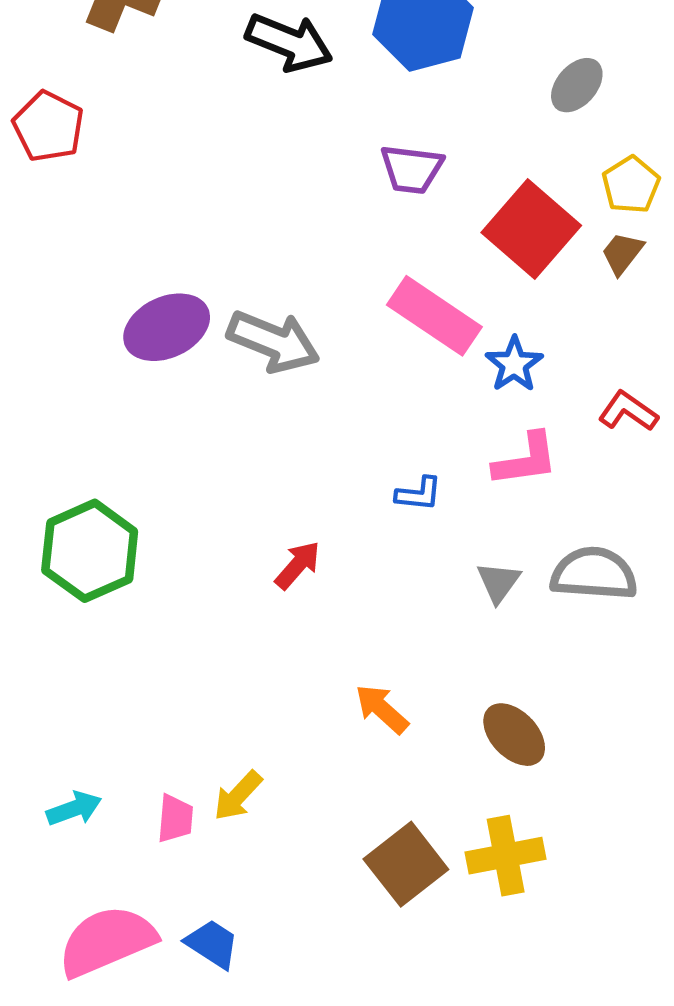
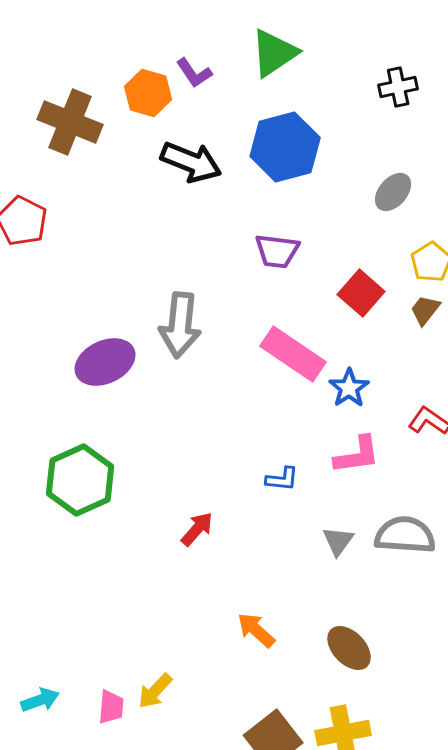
red square: (531, 229) -> (361, 293), size x0.7
gray arrow: (273, 341) -> (180, 325), moved, turned 74
green hexagon: (90, 551) -> (80, 480), moved

